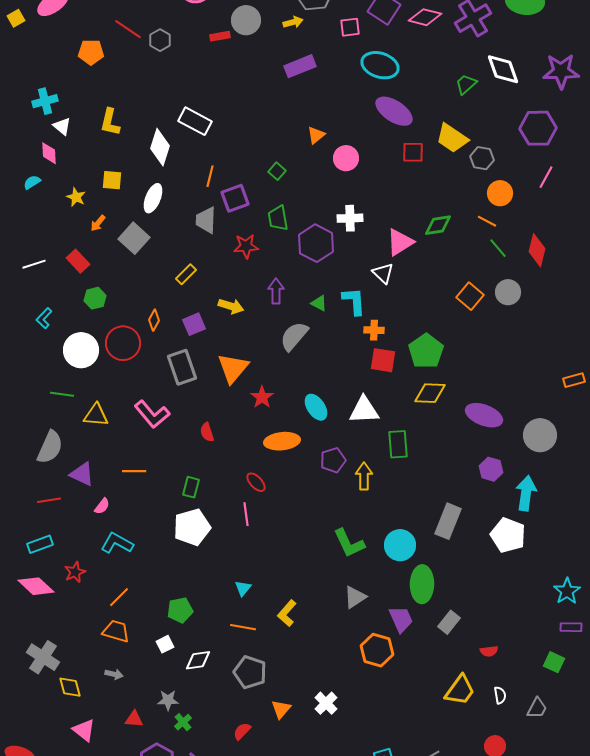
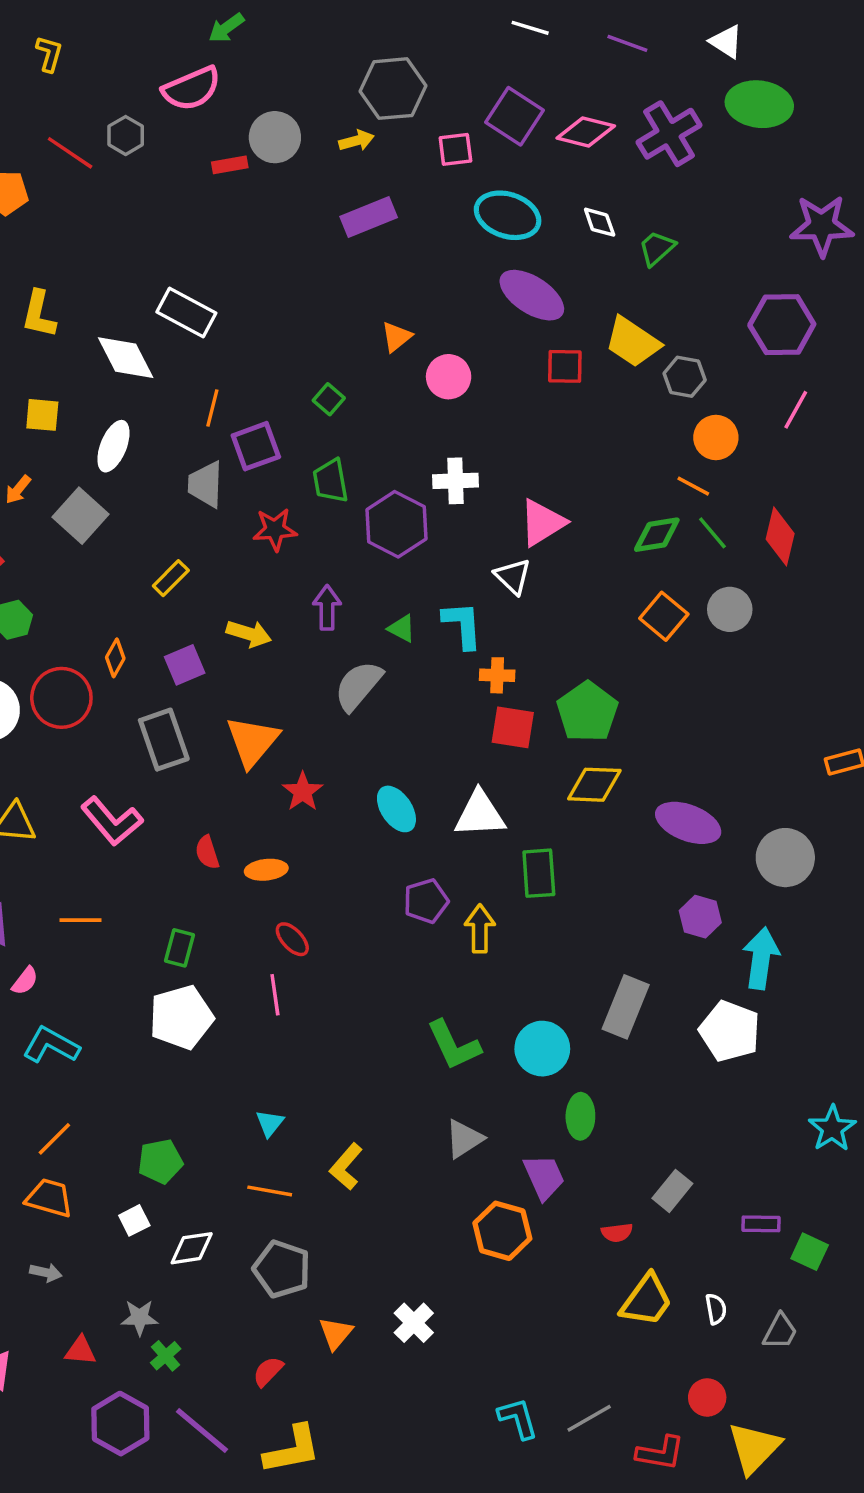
gray hexagon: (160, 40) -> (126, 135), moved
white diamond: (503, 69) -> (600, 222), moved, size x0.6
white diamond: (160, 147) -> (126, 358), turned -45
green diamond: (438, 225) -> (657, 535), moved
orange ellipse: (282, 441) -> (266, 870), moved, size x0.7
green ellipse: (422, 584) -> (580, 1116), size x0.7
gray rectangle: (449, 622) -> (672, 1191), moved
purple rectangle: (571, 627) -> (761, 1224), moved
red semicircle: (489, 651) -> (617, 1233), moved

